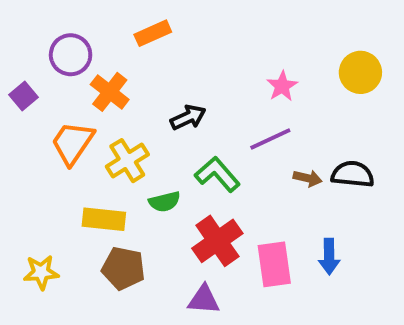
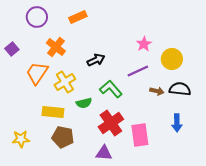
purple circle: (71, 55) -> (37, 17), moved
yellow circle: (360, 72) -> (172, 59), moved
blue arrow: (329, 257) -> (177, 123), moved

